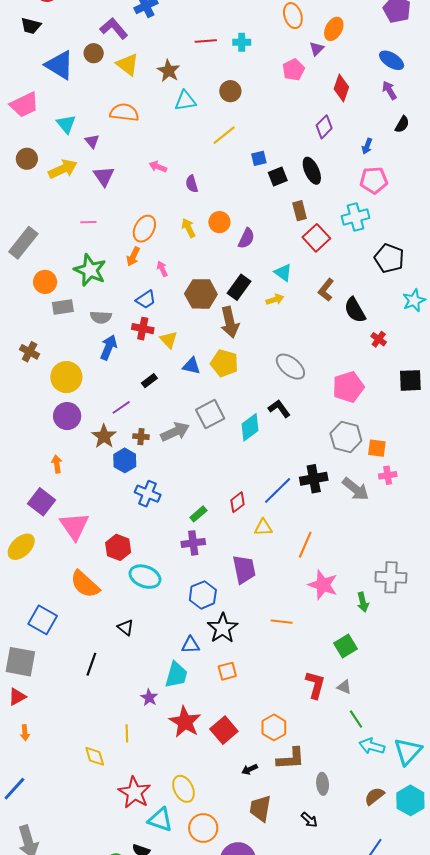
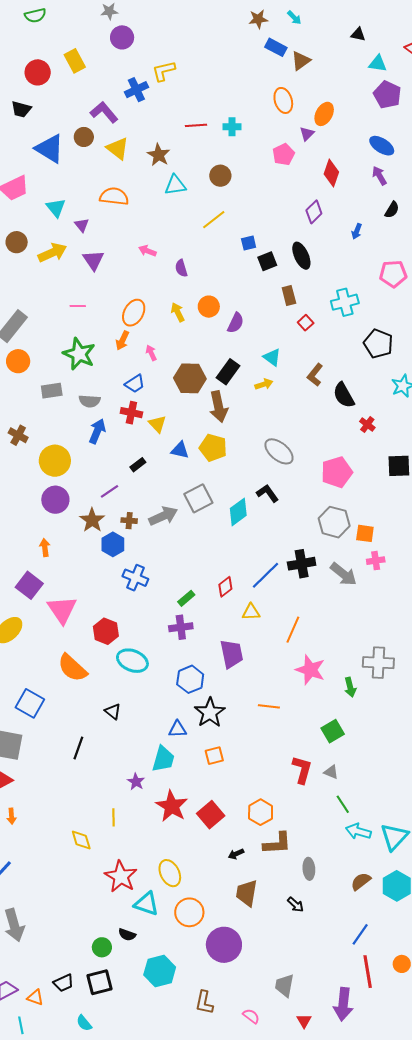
pink pentagon: (374, 180) -> (393, 274), moved
red square: (316, 238) -> (306, 323), size x0.6
orange circle: (45, 282) -> (18, 361), moved

